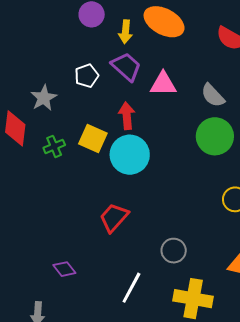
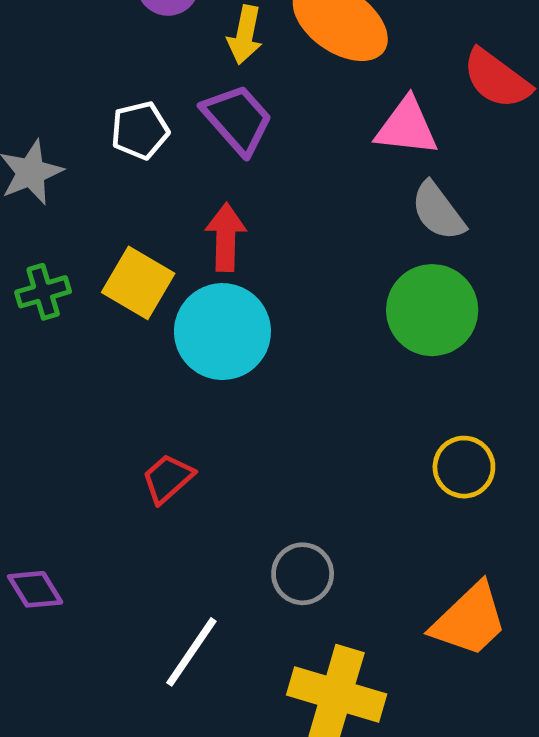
pink triangle: (163, 84) -> (407, 127), moved
red trapezoid: (114, 218) -> (168, 479), size x0.7

